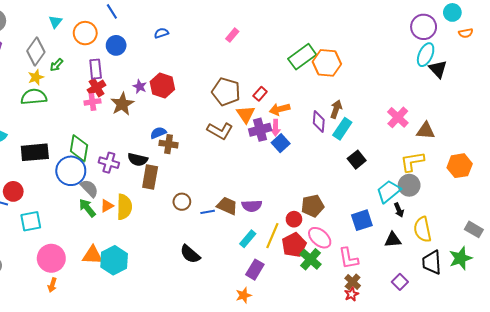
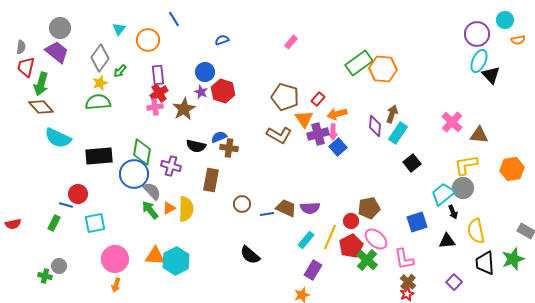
blue circle: (116, 45) -> (205, 72), moved
black semicircle: (138, 160) -> (196, 146), moved

